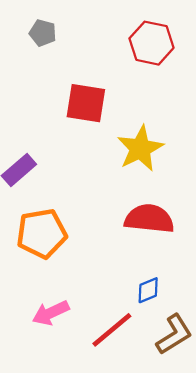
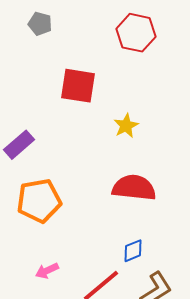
yellow star: (140, 148) -> (126, 126), size x0.6
pink arrow: (51, 313) -> (47, 271), size x0.7

